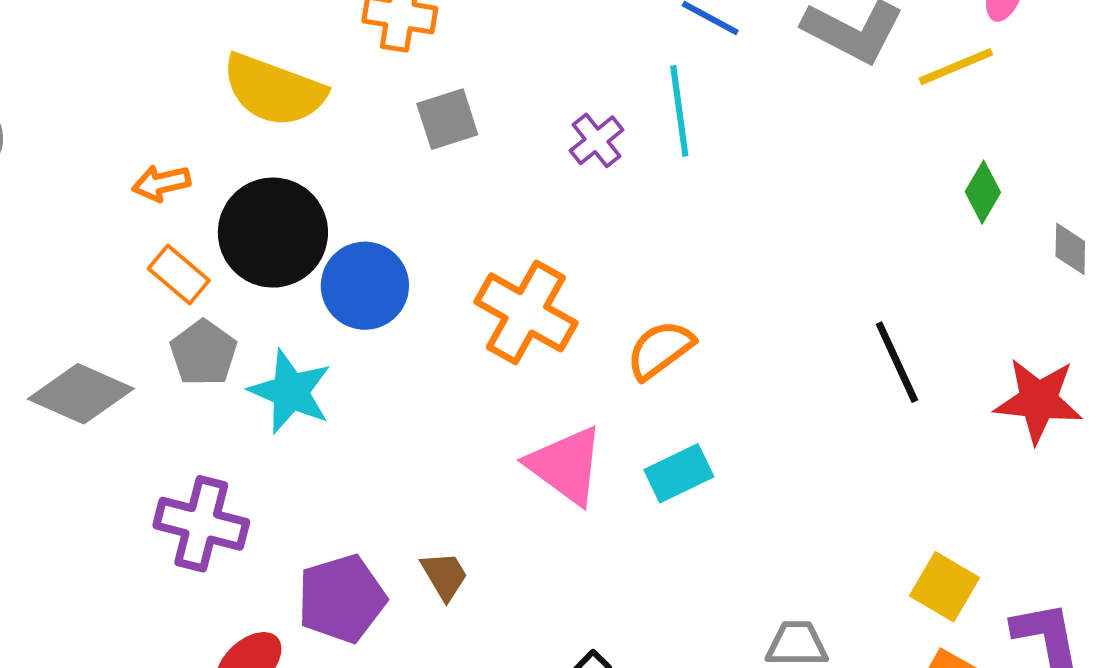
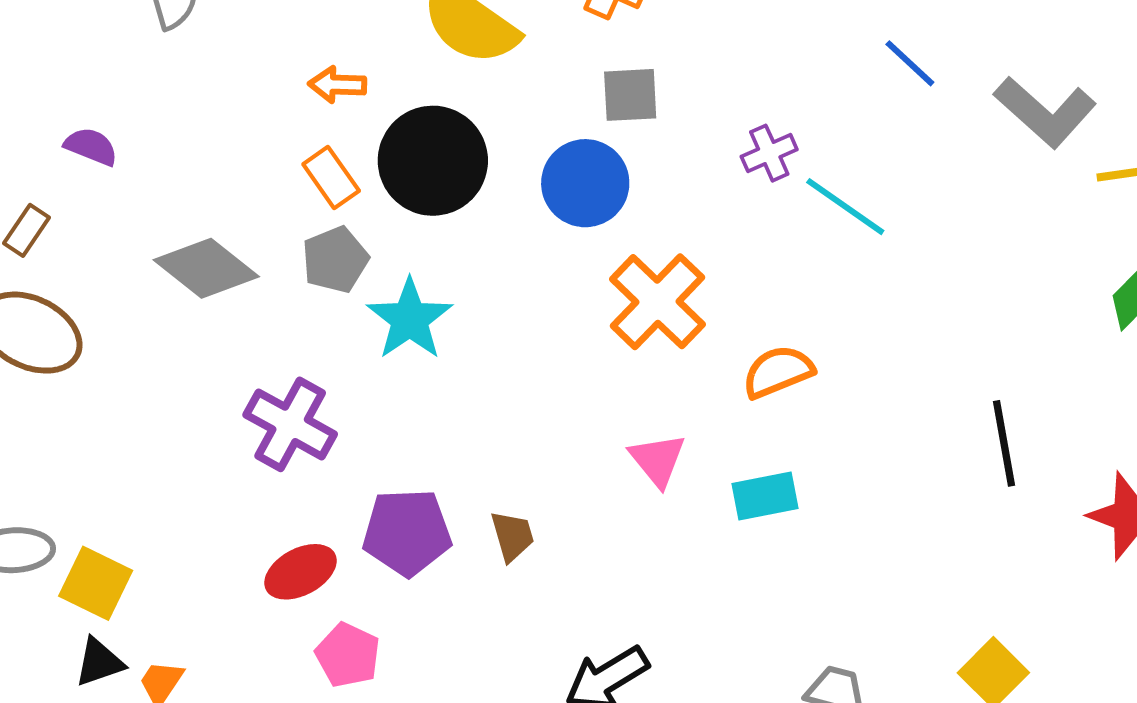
cyan line: (679, 111) -> (845, 207), moved, turned -62
blue circle: (365, 286) -> (585, 183), moved
pink triangle: (566, 465) -> (658, 460), size x0.7

